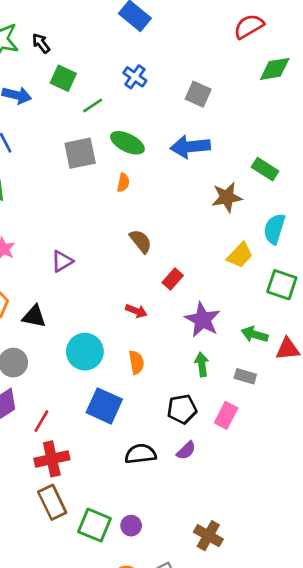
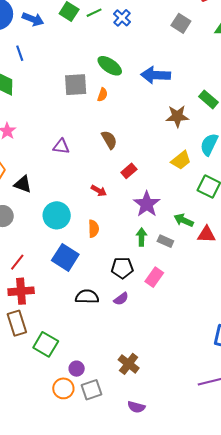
gray square: (198, 94) -> (181, 23), moved
green line: (93, 105) -> (94, 13), moved
gray square: (80, 153) -> (76, 85), moved
purple triangle: (62, 261) -> (61, 146), moved, turned 30
gray rectangle: (245, 376) -> (165, 241), moved
purple circle: (131, 526) -> (77, 369), moved

